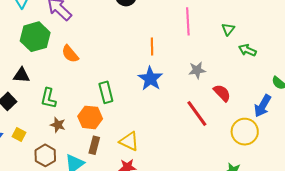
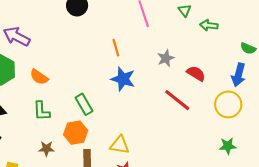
green L-shape: (48, 98) -> (41, 111), moved

